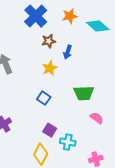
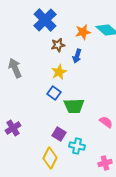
orange star: (70, 16) -> (83, 32), moved
green trapezoid: (84, 93) -> (74, 106), moved
blue square: (44, 98) -> (54, 93), moved

